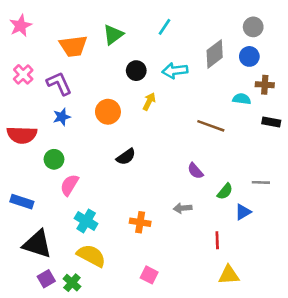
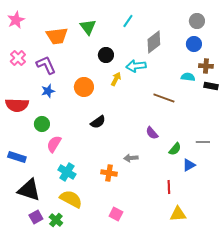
green triangle: (113, 35) -> (88, 27), turned -30
gray diamond: (215, 54) -> (154, 42), moved
cyan arrow: (175, 71) -> (136, 66), moved
black rectangle: (271, 122) -> (211, 86), moved
gray arrow: (183, 208) -> (131, 158), moved

